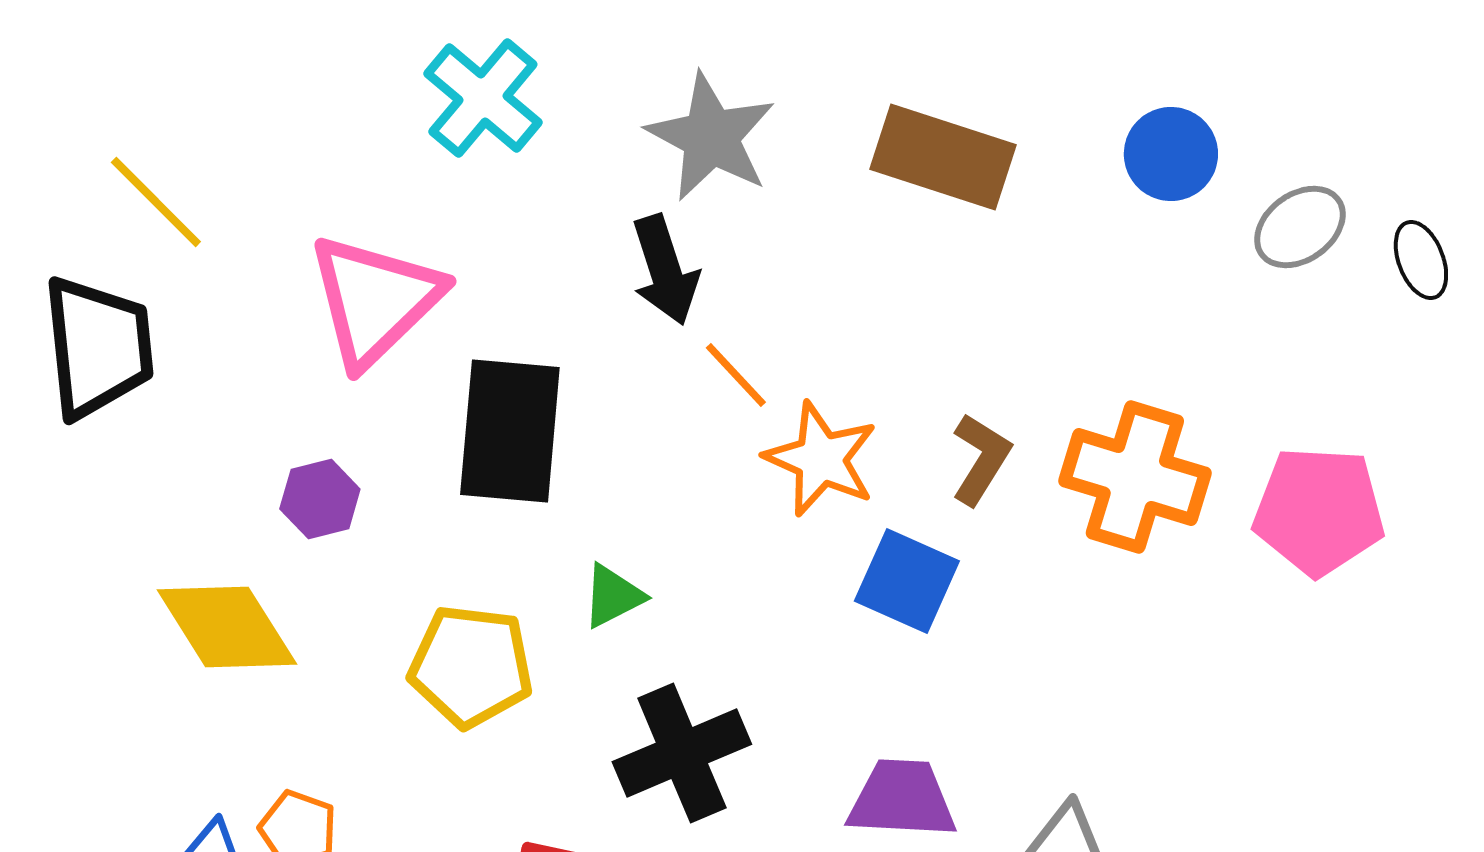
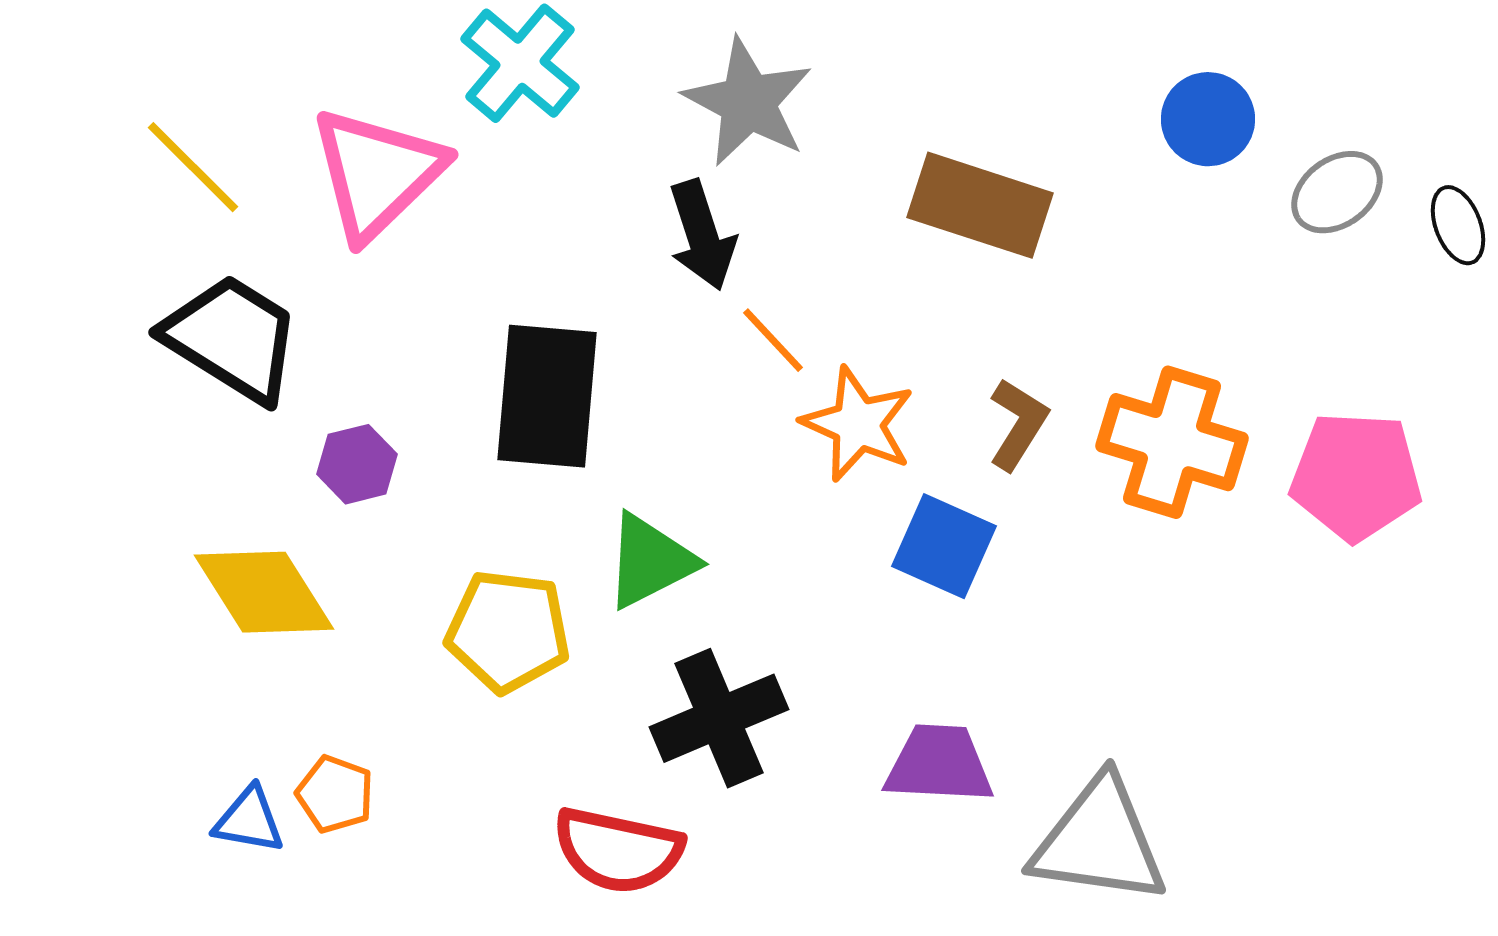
brown rectangle: (943, 157) -> (980, 205), moved
pink triangle: (375, 300) -> (377, 173), moved
black trapezoid: (98, 347) -> (232, 338), moved, turned -52
green triangle: (613, 596) -> (650, 561), size x1.5

